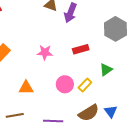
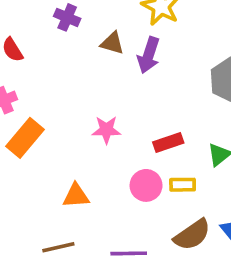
red rectangle: (81, 49) -> (168, 142), moved
yellow rectangle: (85, 85) -> (183, 185), turned 48

